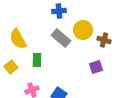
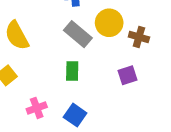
green rectangle: (37, 60) -> (72, 71), moved

